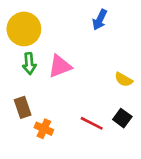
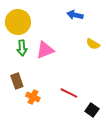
blue arrow: (100, 20) -> (75, 15), turned 77
yellow semicircle: (124, 80) -> (93, 44), moved
black square: (122, 118) -> (92, 110), moved

